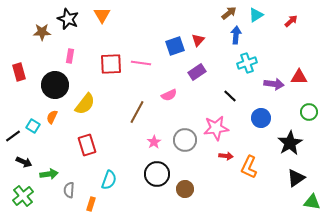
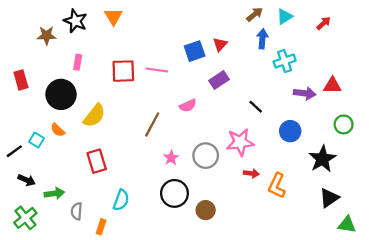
cyan cross: (247, 63) -> (285, 61), moved
orange semicircle: (52, 117) -> (58, 130), turned -72

